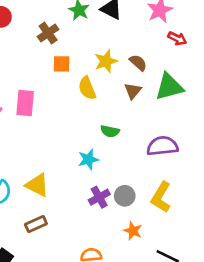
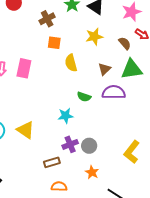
yellow star: (106, 61) -> (94, 37), moved
brown semicircle: (138, 63) -> (125, 43), moved
purple semicircle: (162, 146) -> (114, 92), moved
yellow L-shape: (161, 197) -> (132, 152), moved
brown rectangle: (36, 224) -> (52, 162), moved

